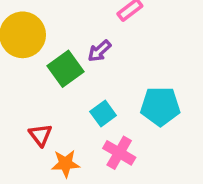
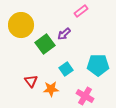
pink cross: (119, 153) -> (85, 96), moved
orange star: (66, 164) -> (51, 89), moved

